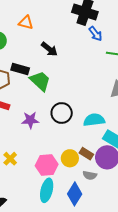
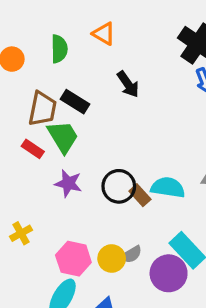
green trapezoid: (40, 81) -> (63, 137), moved
cyan semicircle: (94, 120) -> (168, 188), moved
brown rectangle: (86, 154) -> (140, 195), moved
gray semicircle: (90, 175) -> (131, 255), moved, turned -56

